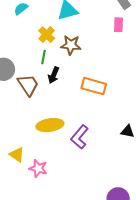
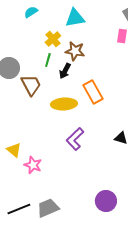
black arrow: (54, 75) -> (65, 71), moved
orange rectangle: (94, 86) -> (93, 92), turned 40
yellow ellipse: (50, 125) -> (64, 104), moved

